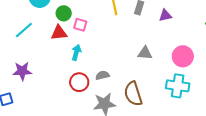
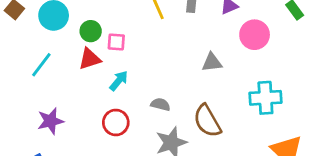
cyan arrow: (76, 52) -> (119, 81), turned 35
pink circle: (183, 56) -> (255, 35), moved
gray semicircle: (102, 75) -> (160, 104), turned 40
red circle: (79, 82) -> (116, 122), moved

